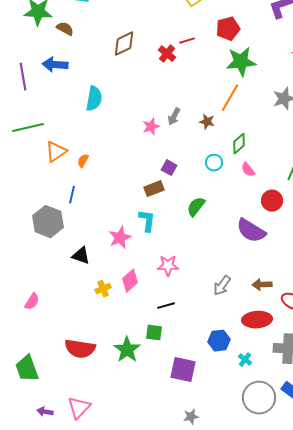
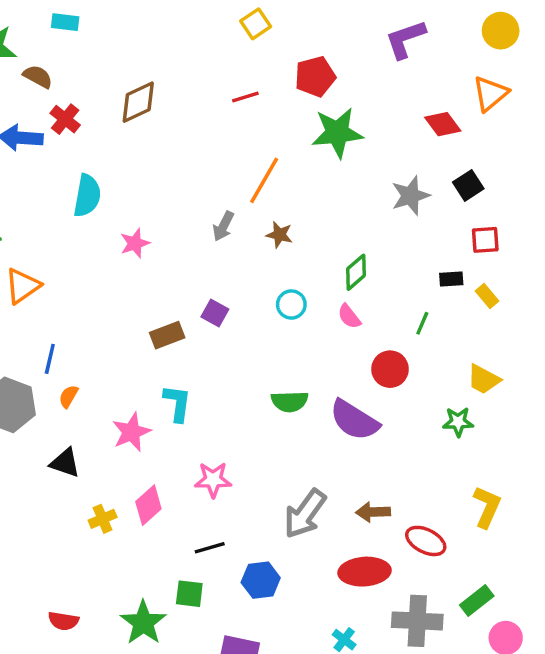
red cross: (167, 54) -> (65, 119), moved
orange line: (230, 98) -> (264, 180), moved
pink star: (151, 127) -> (135, 243), moved
green diamond: (239, 144) -> (356, 272), moved
orange semicircle: (83, 161) -> (69, 396), moved
brown rectangle: (154, 189) -> (167, 335), moved
green semicircle: (196, 207) -> (290, 401), moved, turned -130
gray arrow: (222, 286) -> (305, 514), size x1.4
blue hexagon: (219, 341) -> (261, 580), moved
red semicircle: (80, 349) -> (63, 621), size x0.6

